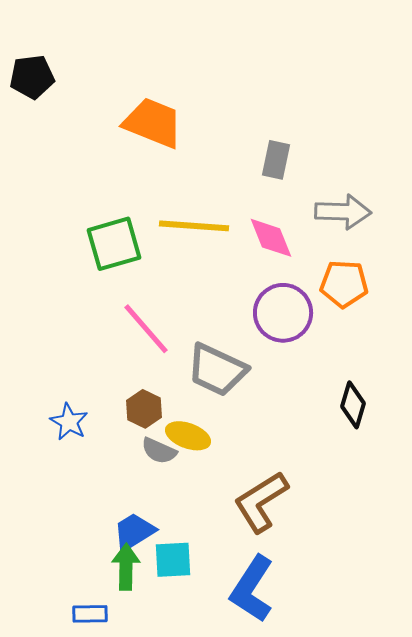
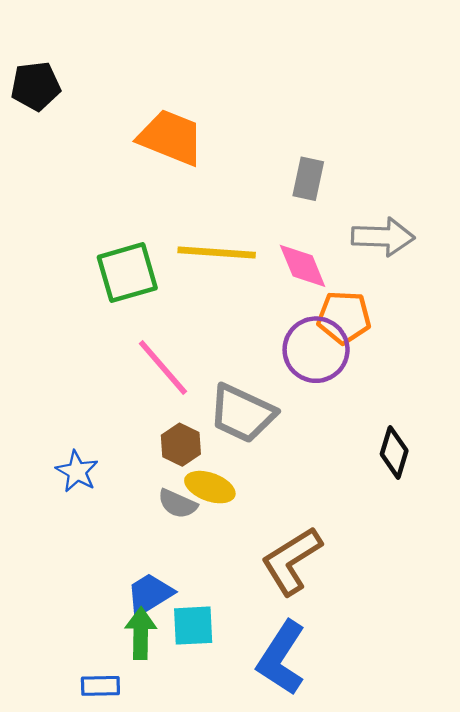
orange pentagon: (344, 284) -> (344, 317), moved
brown hexagon: (144, 409) -> (181, 445), moved

